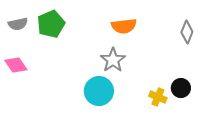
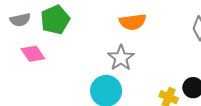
pink diamond: (16, 65) -> (33, 54), moved

